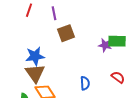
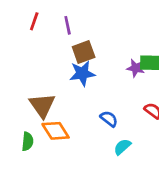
blue star: (35, 56) -> (82, 73), moved
blue semicircle: (85, 83) -> (109, 119), turned -48

